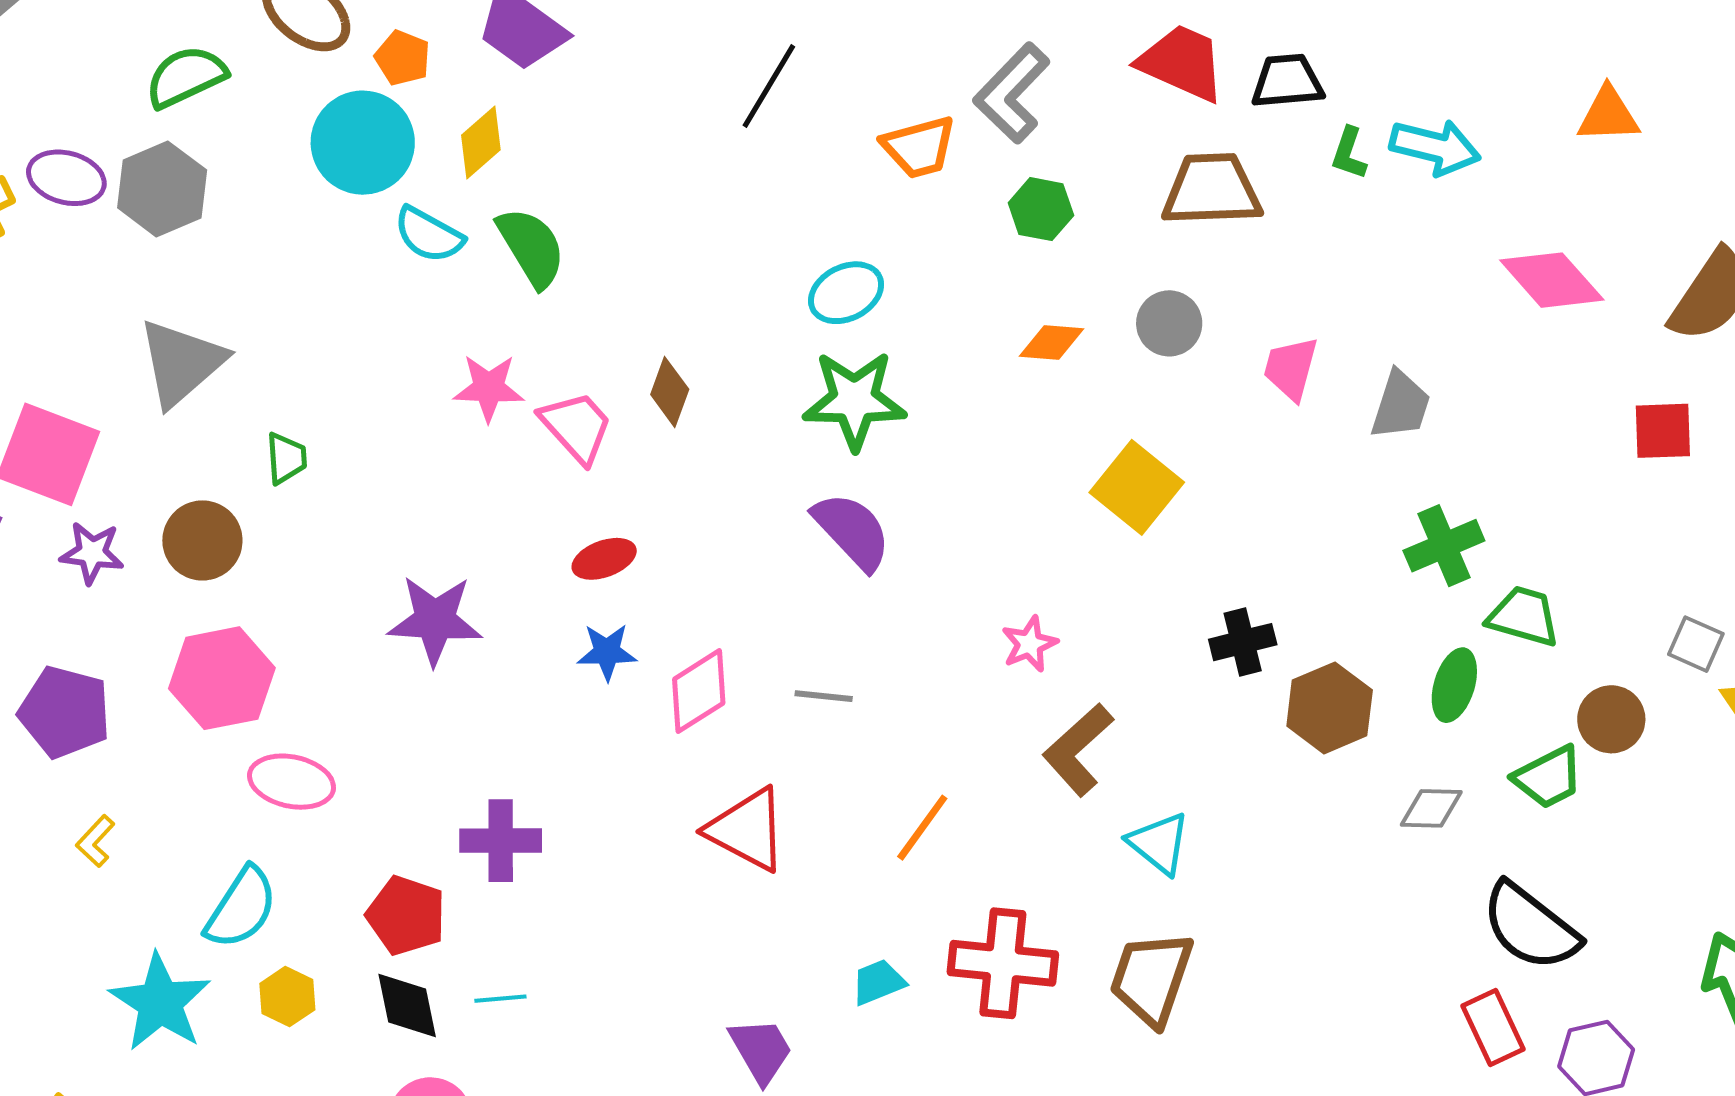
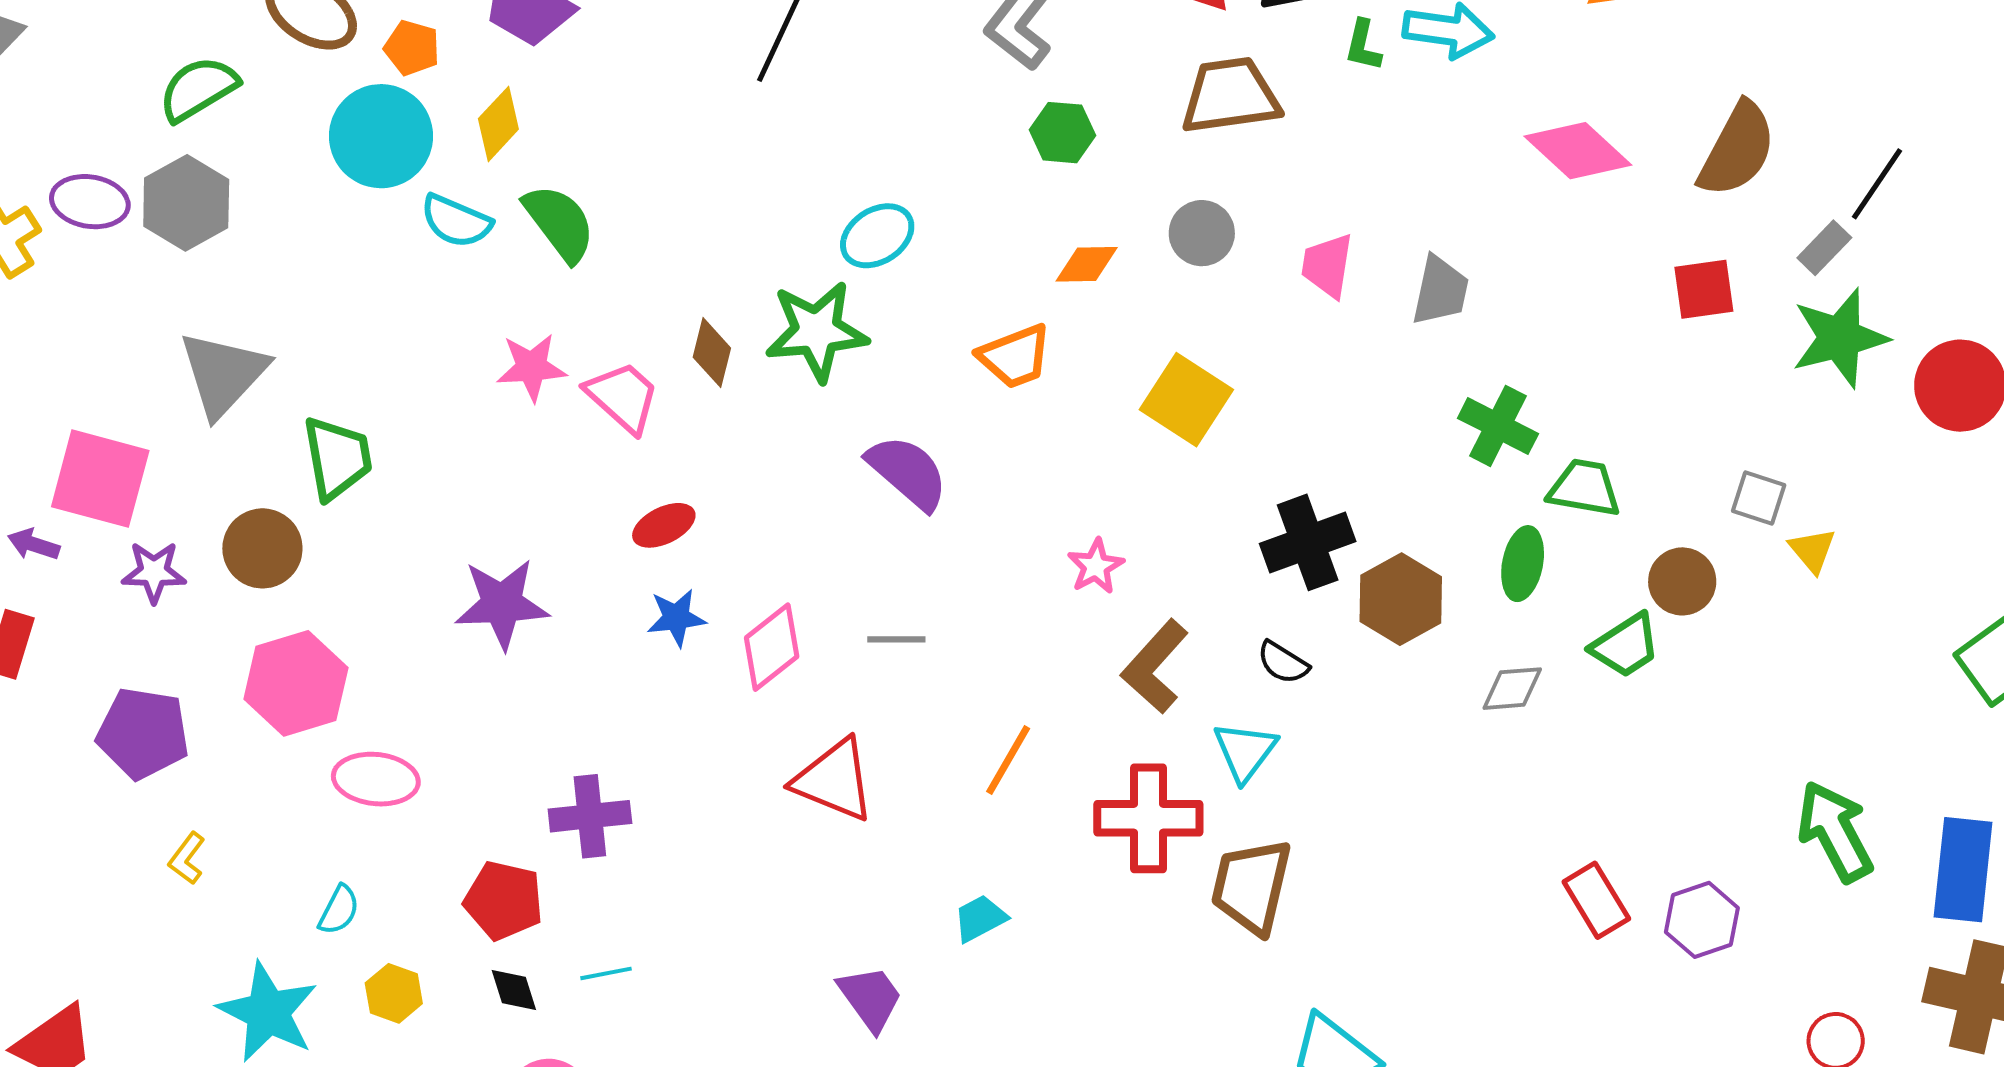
orange trapezoid: (919, 147) -> (1015, 356), moved
green star: (854, 400) -> (817, 331), moved
green trapezoid: (286, 458) -> (337, 458), size x1.6
green cross: (1444, 546) -> (1498, 426), turned -34
black cross: (1243, 642) -> (1308, 542), size x1.4
cyan triangle: (1159, 843) -> (1245, 751), turned 34
cyan semicircle: (241, 908) -> (339, 910), size x0.6
black semicircle: (1530, 927) -> (1283, 663), moved, size x0.5
red cross: (1003, 963) -> (1148, 818), moved
black diamond: (407, 1006) -> (514, 990), size x0.7

